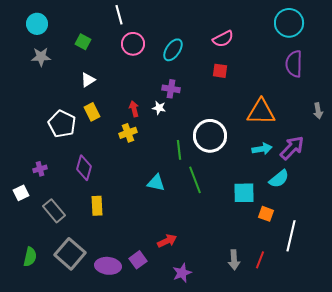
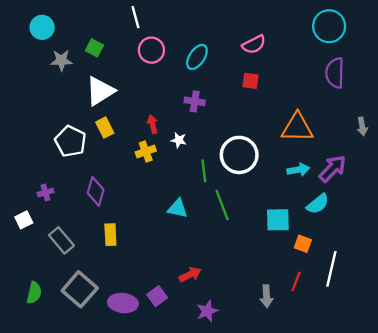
gray star: (41, 57) -> (61, 60), moved
white triangle: (88, 80) -> (100, 91), size x1.8
white star: (159, 108) -> (179, 140), moved
red line: (260, 260) -> (296, 281), moved

